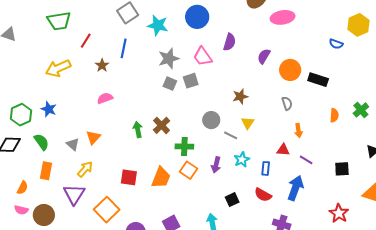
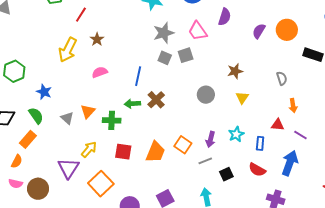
blue line: (124, 48) -> (138, 76), moved
yellow arrow: (58, 68) -> (68, 50), moved, turned -40
orange circle: (290, 70) -> (287, 30), moved
blue star: (49, 109) -> (44, 92), moved
green hexagon: (21, 115) -> (14, 71), moved
green arrow: (138, 129) -> (132, 104), turned -84
gray line: (231, 135) -> (205, 161), moved, turned -48
green cross: (184, 146) -> (112, 120), moved
yellow arrow: (85, 169) -> (89, 149), moved
orange rectangle: (46, 171) -> (28, 139), moved, turned 30

